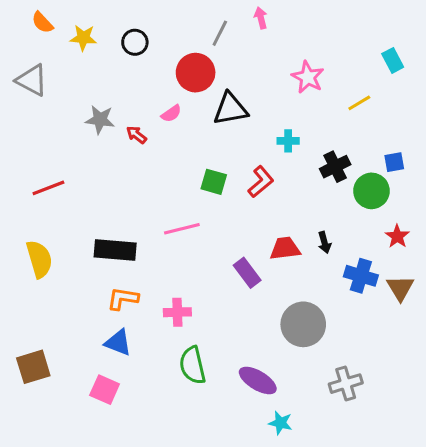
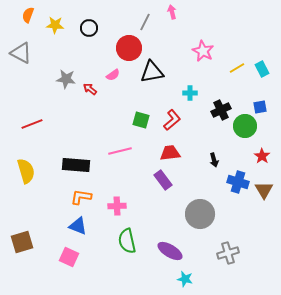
orange semicircle: (42, 23) -> (28, 15), turned 63
cyan rectangle: (393, 60) -> (262, 69), moved
red trapezoid: (285, 249) -> (170, 153), moved

